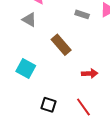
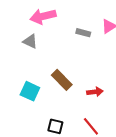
brown rectangle: (61, 45) -> (62, 80), moved

